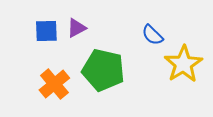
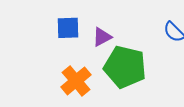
purple triangle: (76, 28) -> (102, 37), moved

